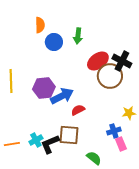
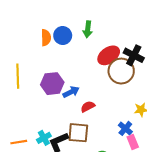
orange semicircle: (40, 25) -> (46, 38), moved
blue arrow: (62, 96) -> (71, 92), size x0.7
blue cross: (114, 131) -> (125, 128), turned -32

